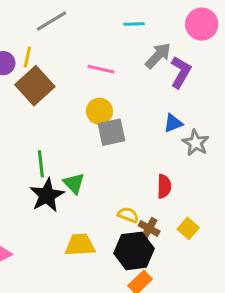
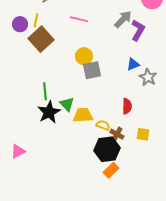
pink line: (101, 69) -> (79, 19), moved
yellow square: (188, 228) -> (143, 134), turned -32
yellow trapezoid: (80, 245) -> (83, 115), moved

